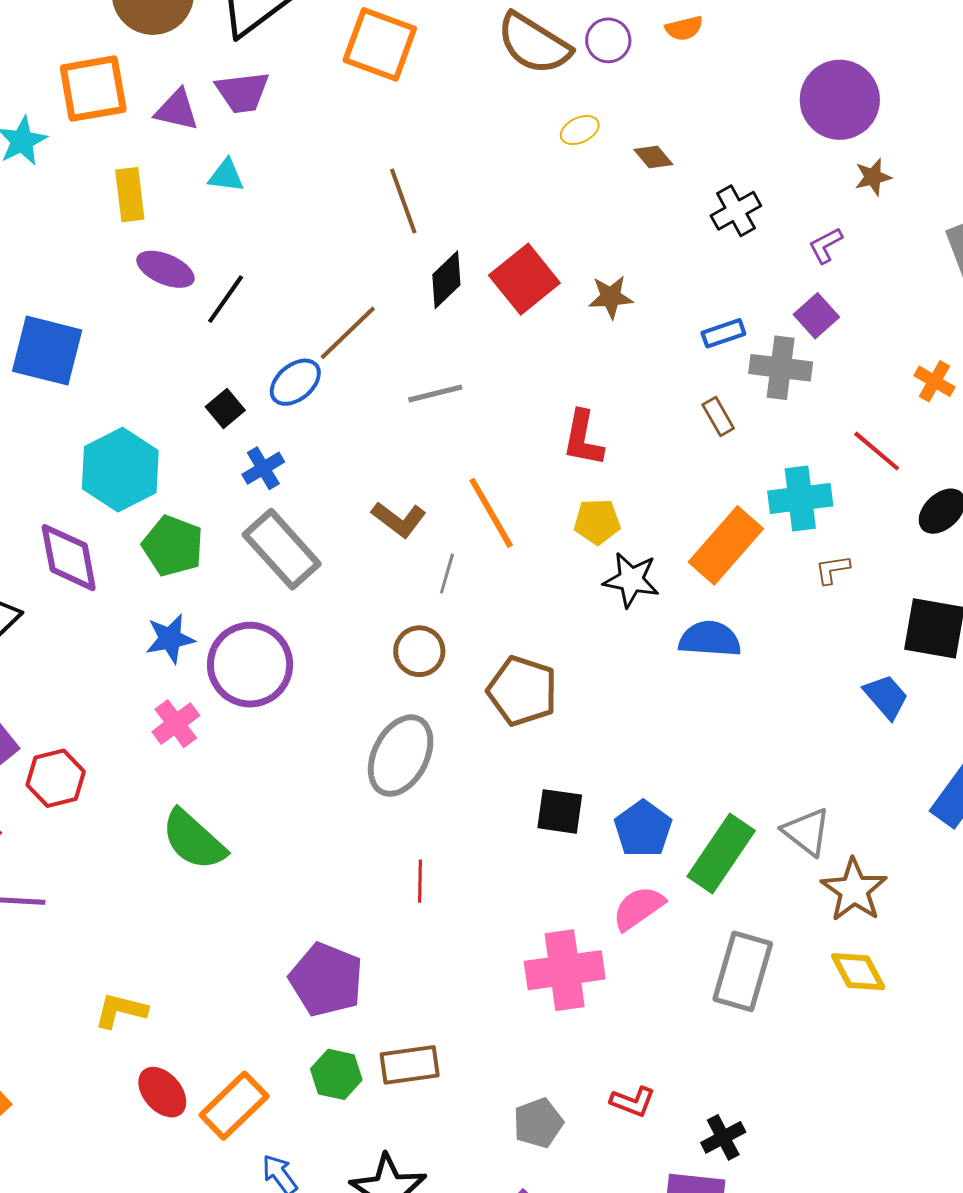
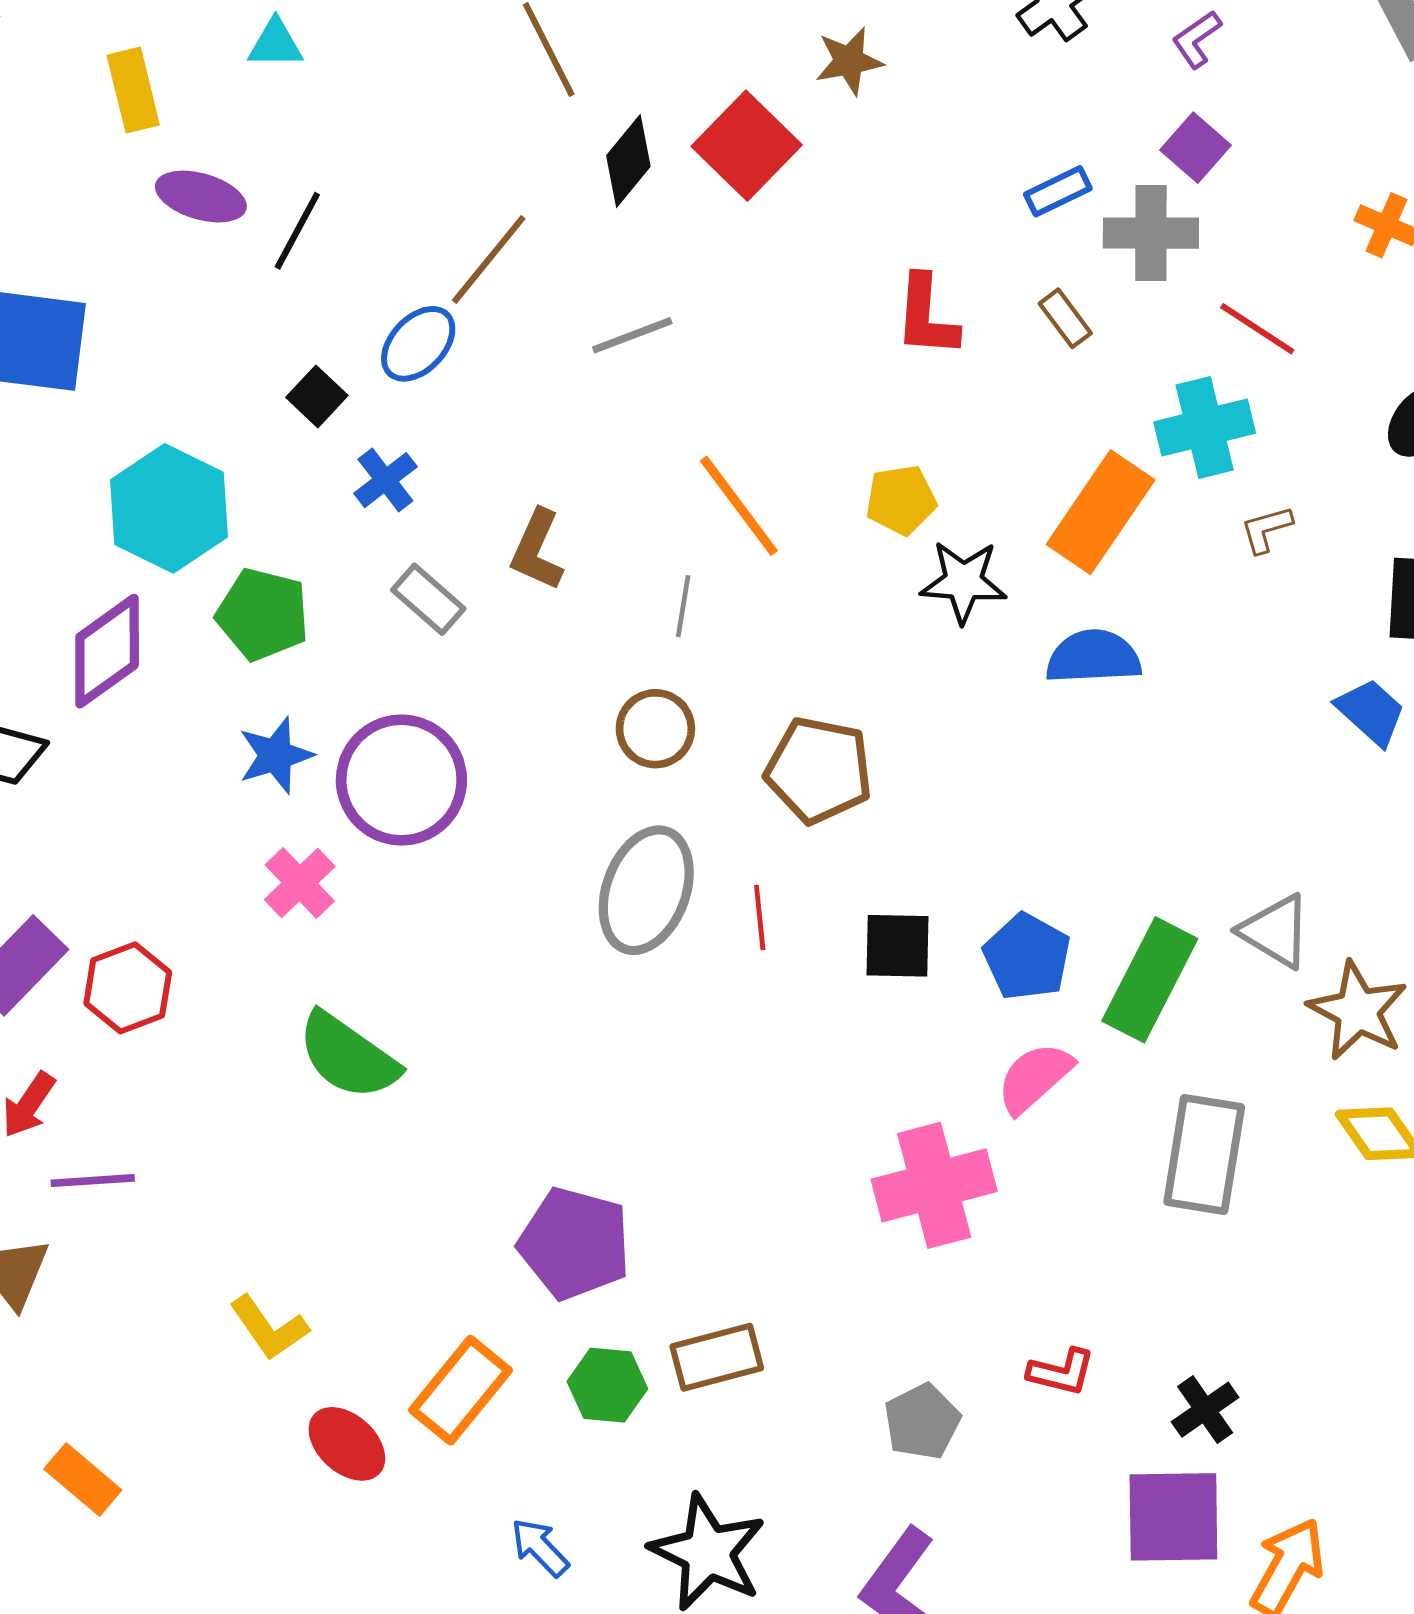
brown star: (611, 297) -> (849, 61), moved
red L-shape: (583, 438) -> (926, 316), moved
red line: (877, 451) -> (1257, 329), moved
brown L-shape: (399, 519) -> (537, 550), moved, turned 84
gray rectangle: (282, 549) -> (428, 599), size x0.6
purple diamond: (69, 558) -> (107, 651), turned 72
red line: (420, 881) -> (760, 917), moved
yellow L-shape: (121, 1010) -> (269, 1328), turned -132
orange rectangle: (234, 1106) -> (460, 1390), moved

